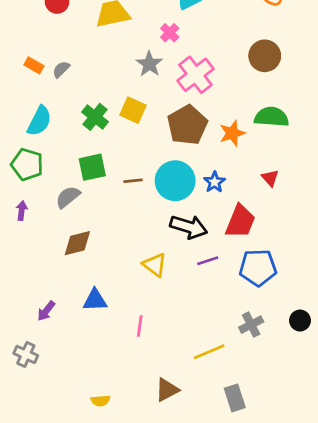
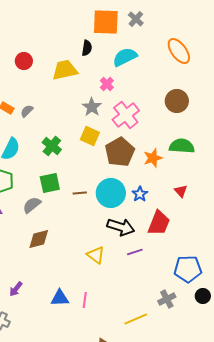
yellow square: (133, 110) -> (90, 136), moved
blue pentagon: (258, 268) -> (188, 269), moved
blue triangle: (95, 300) -> (60, 298), moved

